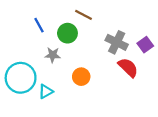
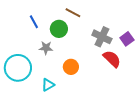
cyan triangle: (46, 91) -> (48, 85), moved

